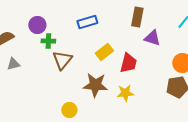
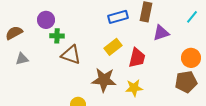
blue rectangle: (87, 22) -> (118, 17), moved
purple triangle: (152, 38) -> (161, 33), turned -36
brown triangle: (62, 60) -> (71, 55), turned -50

